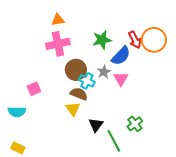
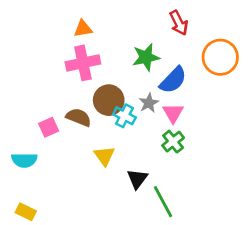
red arrow: (135, 40) -> (179, 23), moved
brown semicircle: (79, 94) -> (79, 117), moved
green cross: (135, 124) -> (173, 142), moved

